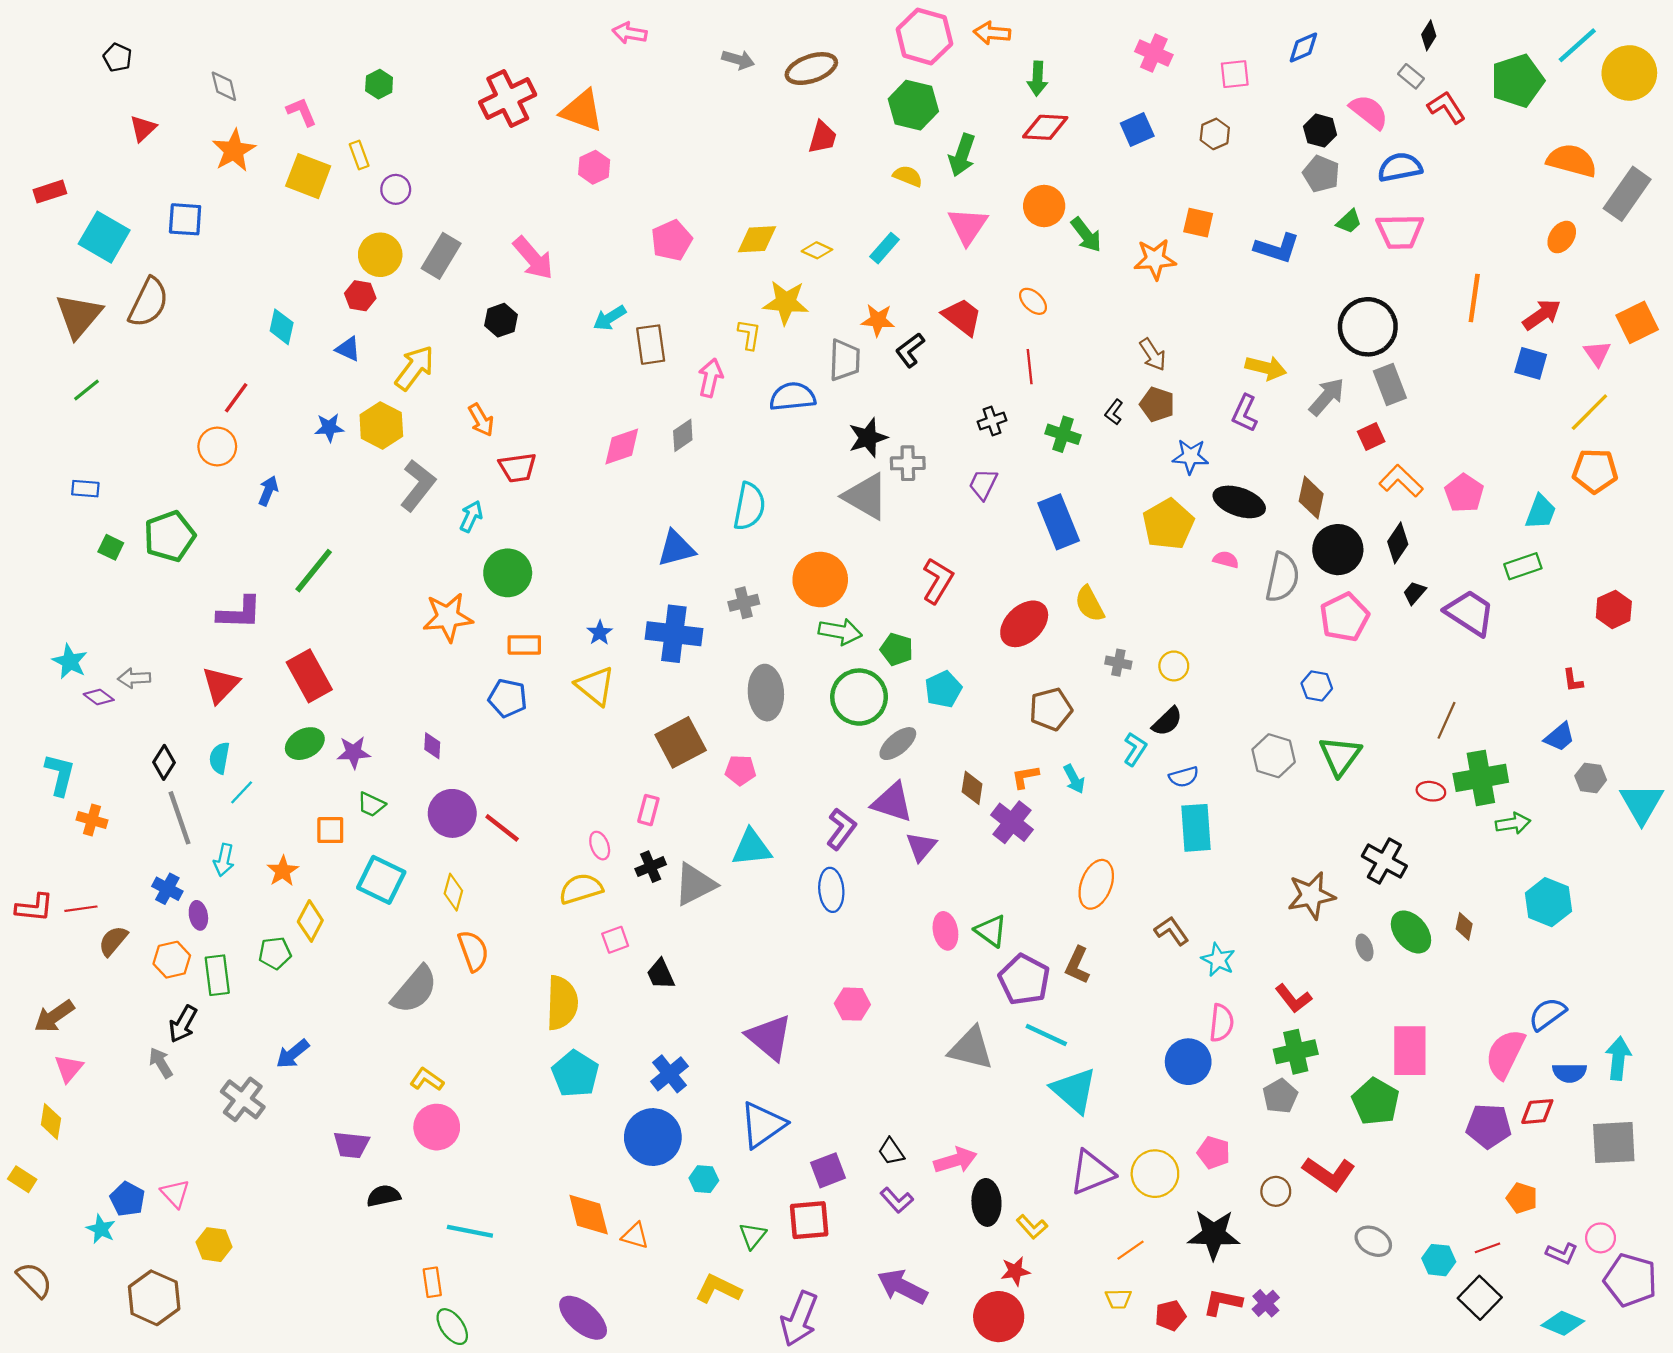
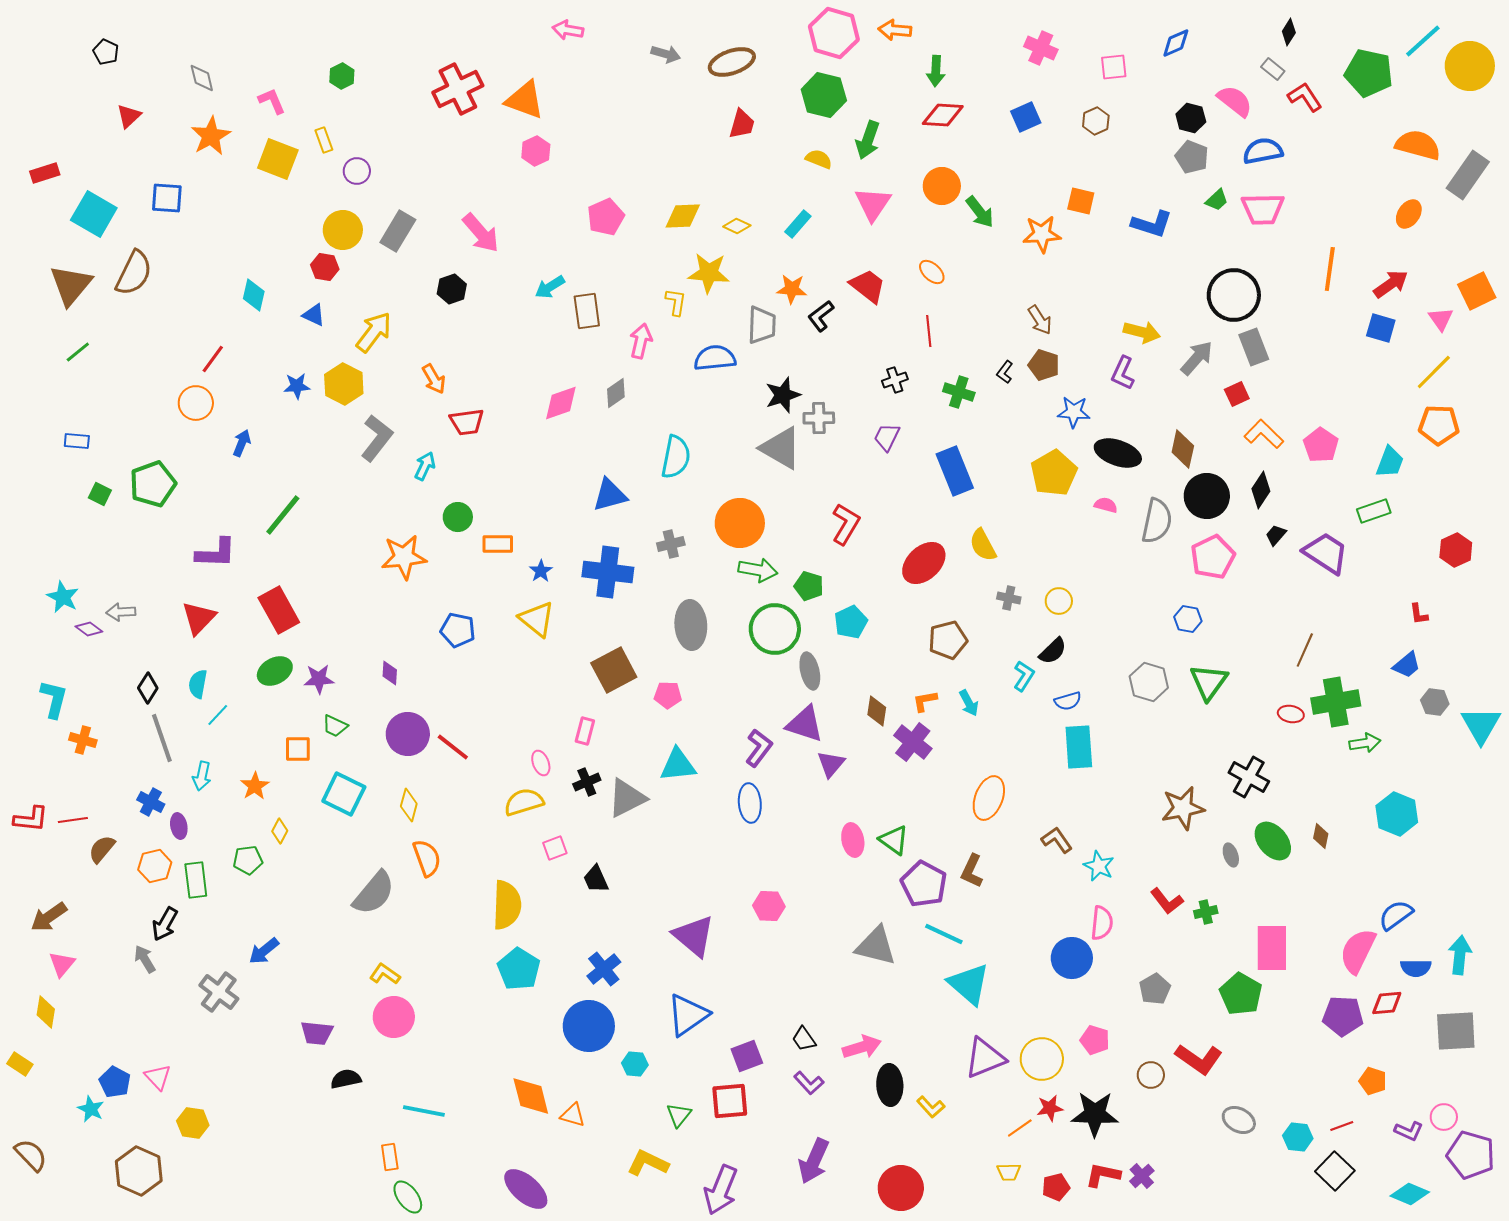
green pentagon: (1517, 81) -> (1369, 73), turned 30
green circle: (508, 573) -> (458, 517), size x0.7
orange rectangle: (524, 645) -> (498, 544), moved
gray ellipse: (898, 744) -> (810, 671), turned -63
yellow diamond: (310, 921) -> (280, 831), size x0.7
green cross: (1296, 1052) -> (1206, 912), moved, size x0.6
red star: (1015, 1271) -> (1050, 1108), moved
purple arrow: (902, 1287) -> (814, 1161), turned -93

